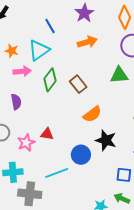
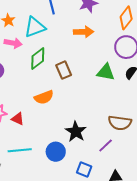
orange semicircle: (92, 114) -> (44, 97), moved
red triangle: (47, 134) -> (18, 119), moved
blue circle: (81, 155) -> (56, 152), moved

